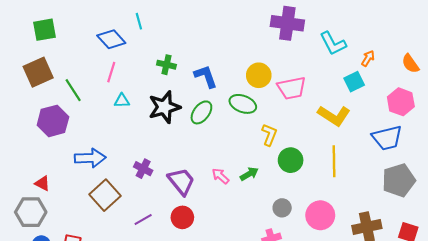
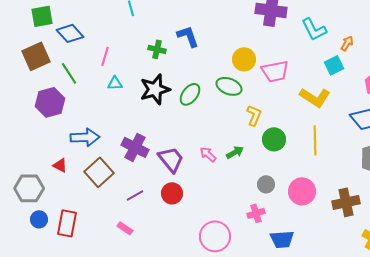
blue diamond: (111, 39) -> (70, 33), moved
blue L-shape: (206, 76) -> (188, 36), moved
purple cross: (143, 169) -> (135, 147), size x1.5
red triangle: (42, 183) -> (60, 165), moved

